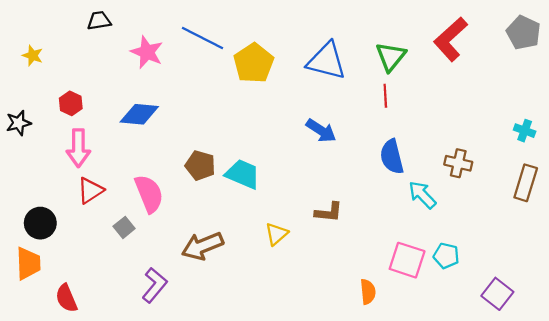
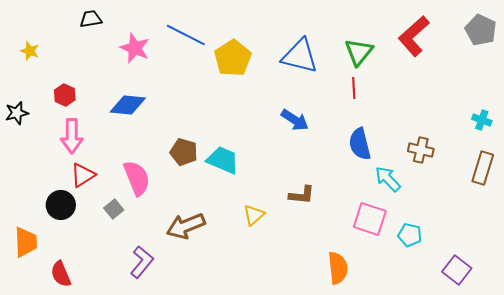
black circle: (40, 223) -> (61, 205), moved
pink square: (407, 260) -> (370, 219), moved
orange semicircle: (368, 292) -> (338, 268), size x1.4

